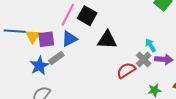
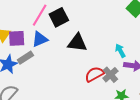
black square: (87, 16) -> (59, 17), turned 30
gray cross: (144, 59) -> (110, 75), moved

